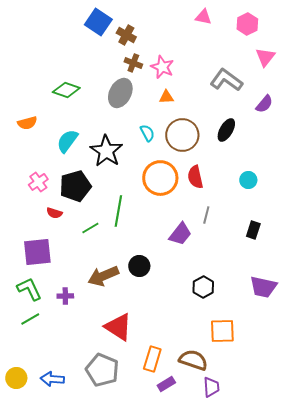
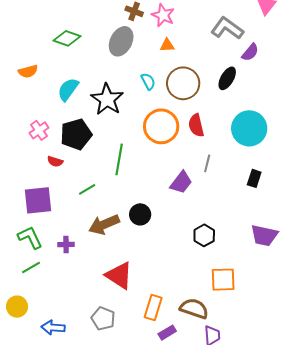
purple semicircle: (264, 104) -> (250, 52), moved
cyan circle: (248, 180) -> (249, 128), size x2.0
green line: (90, 228) -> (87, 189), moved
gray pentagon: (102, 370) -> (103, 319), size x0.7
yellow circle: (16, 378) -> (17, 307), moved

